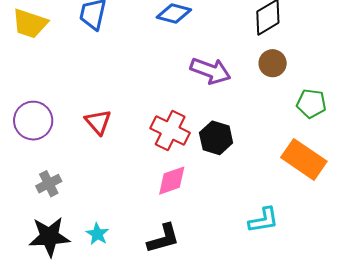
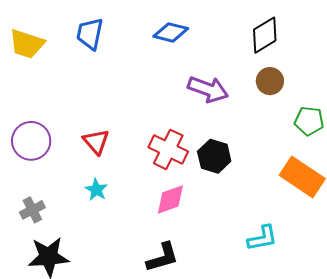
gray cross: (49, 184) -> (32, 210), moved
cyan star: (97, 234) -> (96, 190), moved

